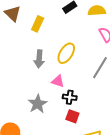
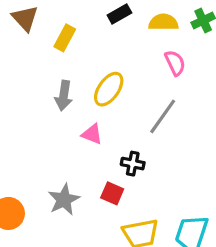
black cross: (70, 97) -> (133, 164), moved
gray star: (38, 104) -> (64, 200), moved

